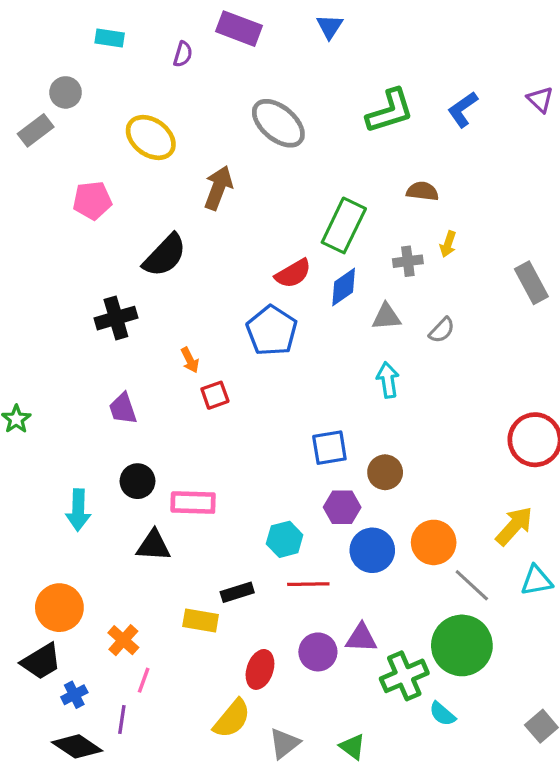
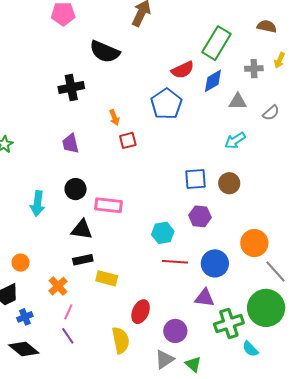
black semicircle: (165, 255) -> (105, 52), turned 64
cyan arrow: (388, 380) -> (235, 141), turned -120
brown circle: (385, 472) -> (229, 183), moved
blue circle: (372, 550) -> (215, 263), moved
black rectangle: (237, 592) -> (83, 260), moved
orange circle: (59, 608) -> (21, 263), size x0.6
purple circle: (318, 652) -> (175, 331), moved
yellow semicircle: (232, 719) -> (121, 340), turned -56
purple line: (122, 720) -> (68, 336), moved, turned -48
gray triangle: (284, 743) -> (164, 359), moved

